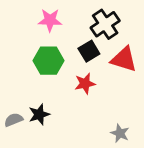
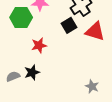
green hexagon: (49, 61) -> (21, 17), moved
red star: (85, 83) -> (39, 45), moved

